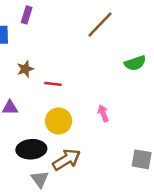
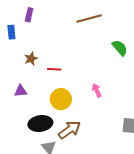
brown line: (100, 25) -> (89, 18), turned 35
green semicircle: (135, 63) -> (120, 48), turned -108

